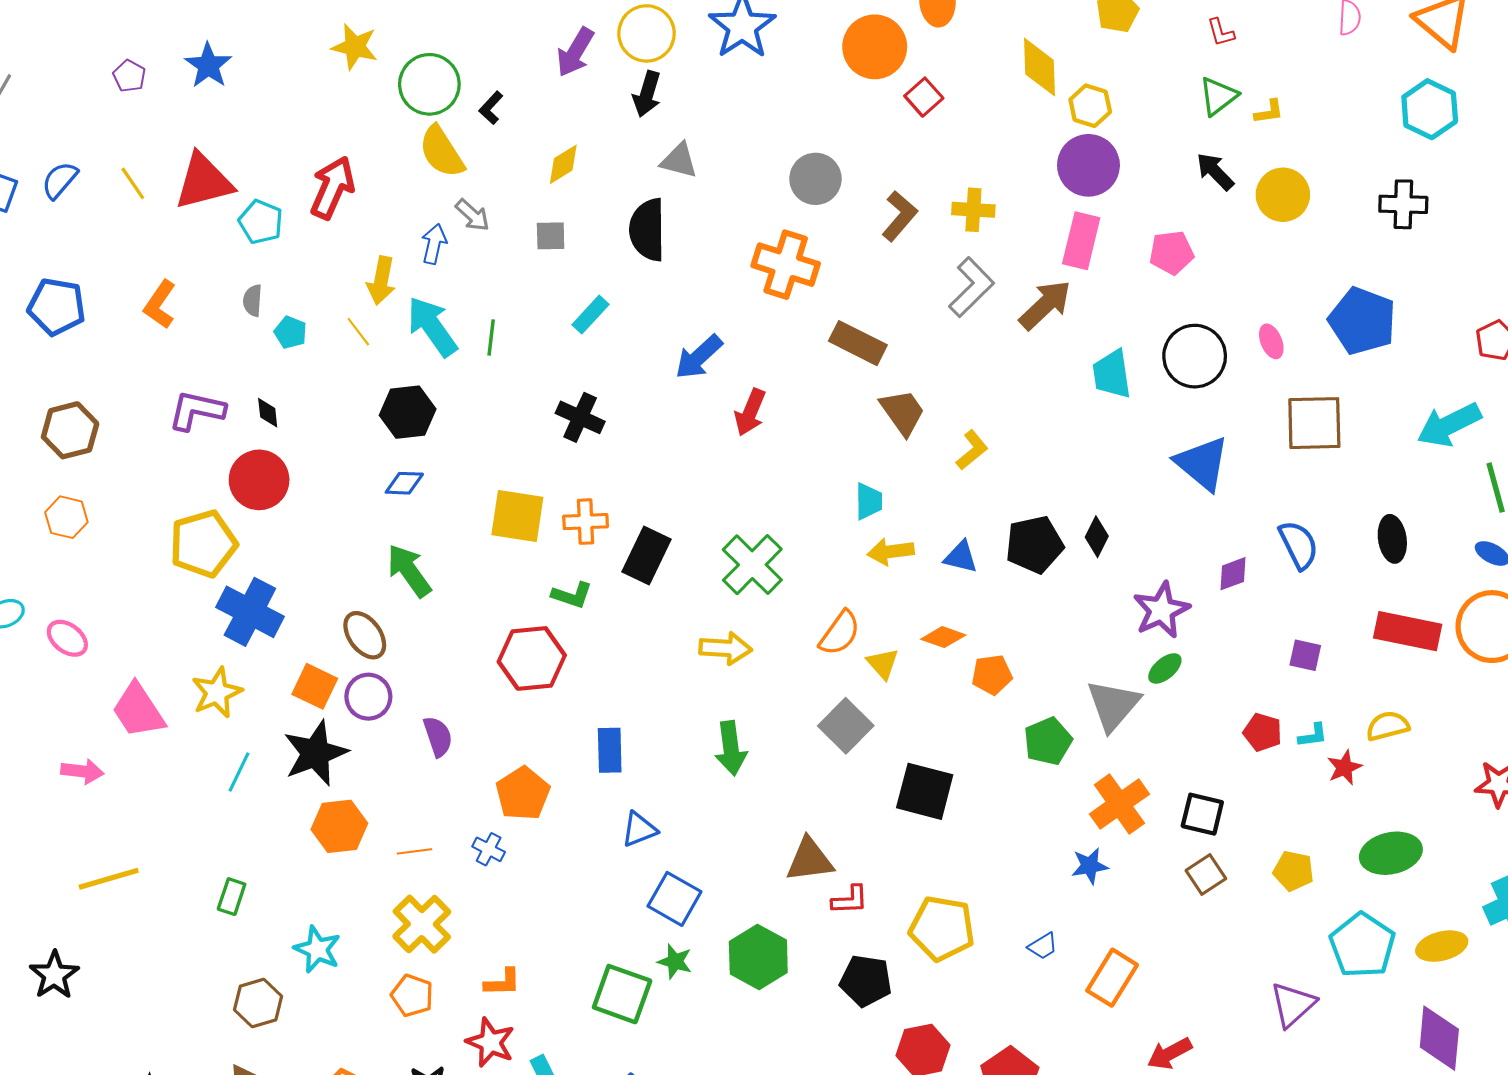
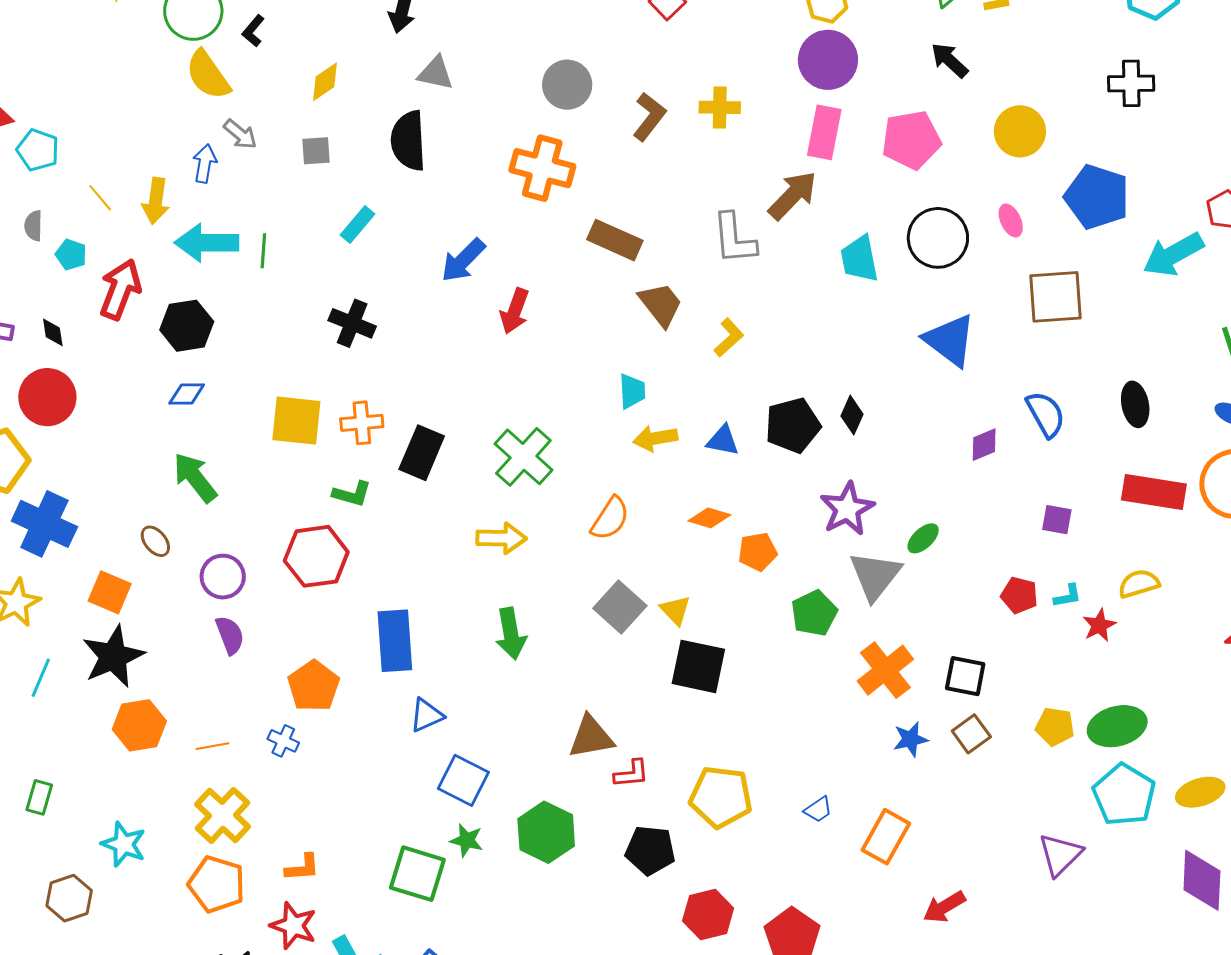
red arrow: (332, 188) -> (120, 289), moved
yellow circle: (1283, 195) -> (1020, 131), moved
pink pentagon: (1171, 253) -> (911, 140), size x1.4
gray L-shape: (971, 287) -> (734, 239), moved, turned 132
cyan arrow: (432, 326) -> (207, 243), turned -52
yellow line: (358, 332) -> (100, 198), moved
cyan arrow: (1449, 425) -> (1173, 254), moved
purple star: (1161, 610) -> (847, 509), moved
brown ellipse: (365, 635) -> (155, 541), size x0.7
yellow triangle: (883, 664) -> (675, 610), moved
purple circle: (368, 697) -> (223, 577), moved
blue rectangle: (610, 750) -> (395, 641), size x1.4
green ellipse: (1391, 853) -> (1117, 726), moved
blue star: (1090, 866) -> (911, 739), moved
orange pentagon: (412, 996) -> (217, 884), size x1.4

